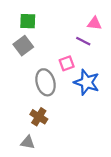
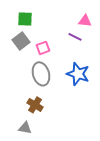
pink square: (67, 63) -> (43, 48), moved

